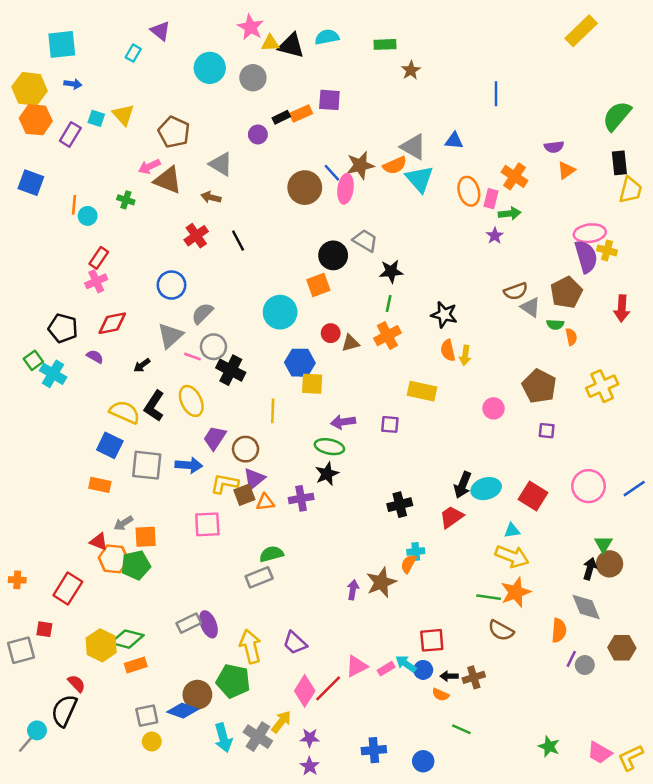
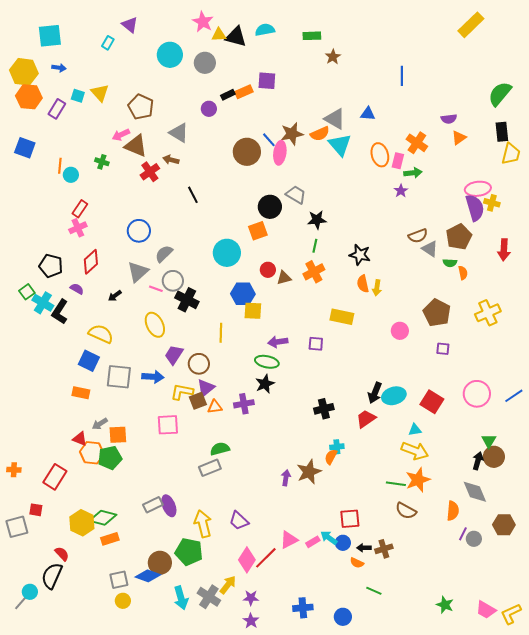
red cross: (196, 236) -> (150, 172), moved
red diamond: (112, 323) -> (91, 262), turned -30
black L-shape: (154, 406) -> (60, 312), moved

